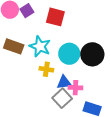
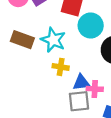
cyan circle: (69, 54) -> (91, 25), moved
gray square: (62, 98) -> (79, 101), turned 36

